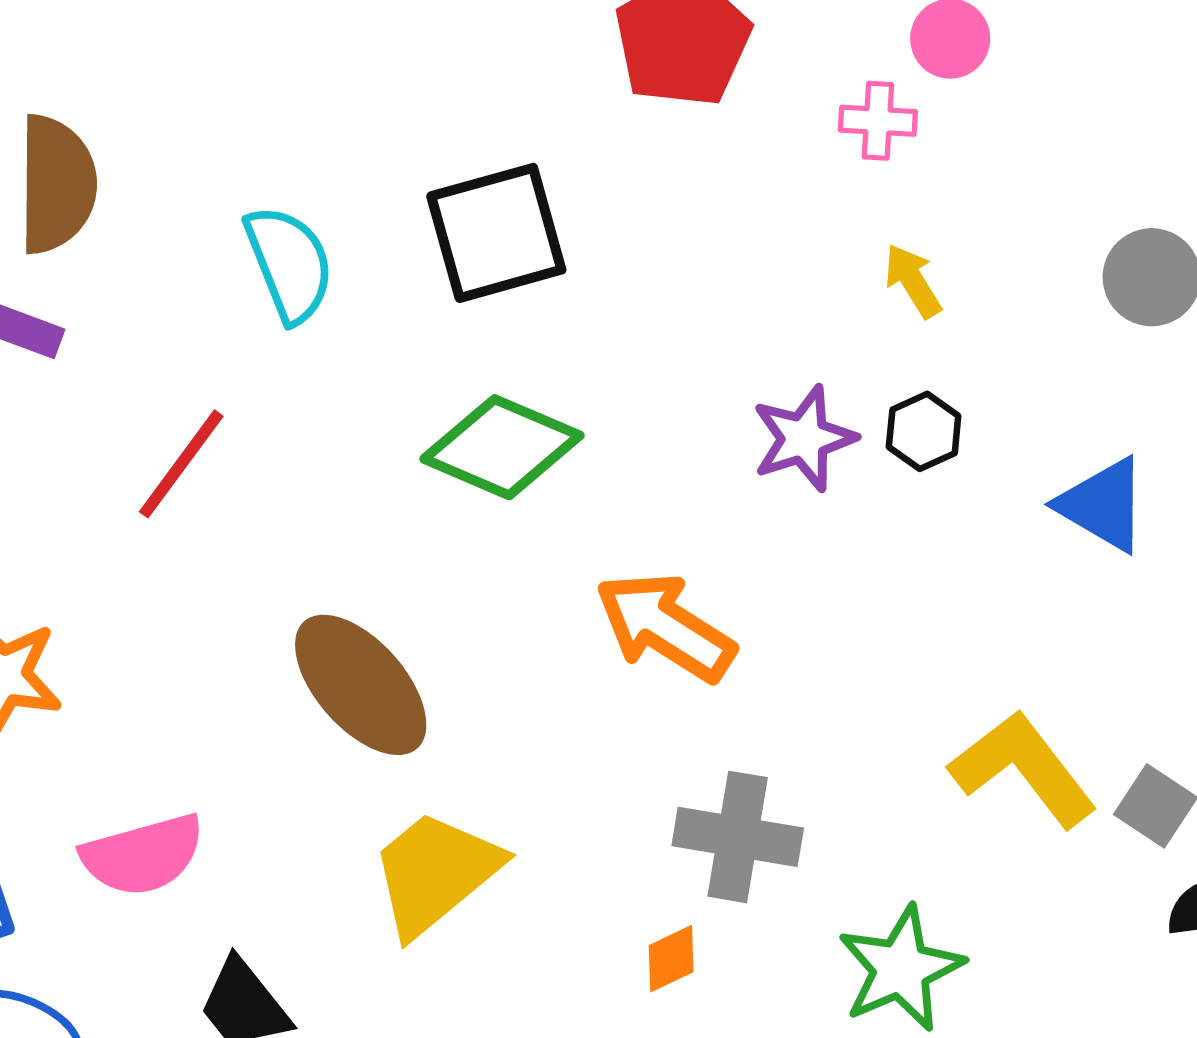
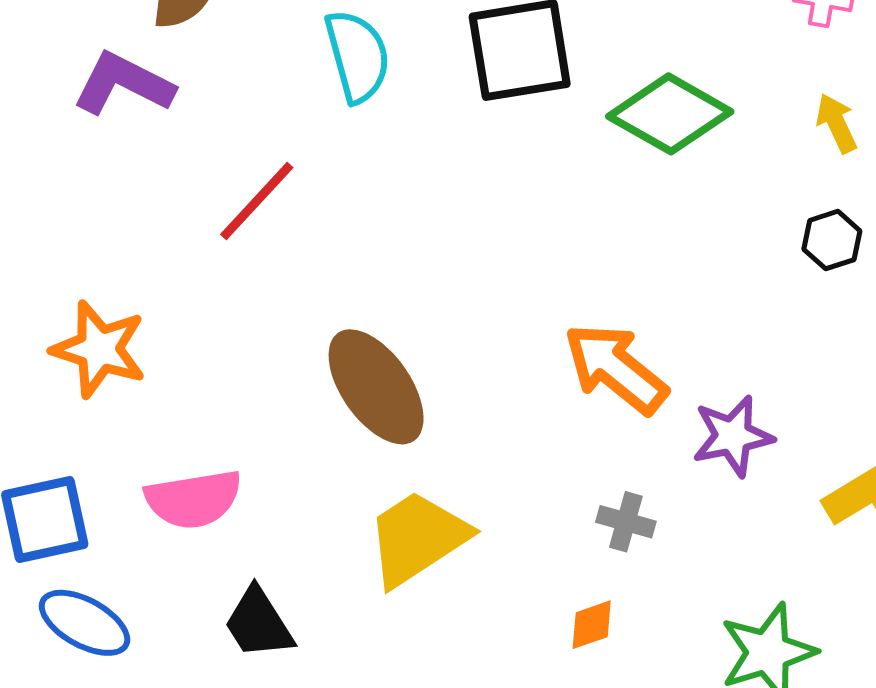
purple star: (804, 438) -> (733, 436), moved
green diamond: (502, 447) -> (670, 114), moved
gray cross: (738, 837) -> (626, 522), moved, size x0.6

